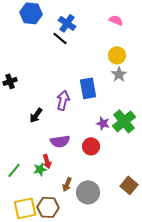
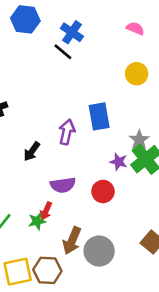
gray star: (119, 74) -> (139, 140), moved
red arrow: (47, 161) -> (46, 211), turned 40
brown arrow: (67, 184) -> (72, 241), size x1.5

